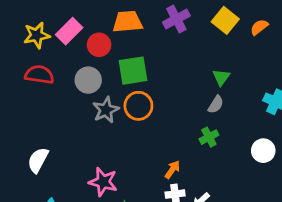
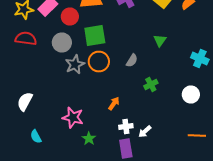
gray semicircle: (216, 104) -> (132, 60), moved
orange arrow: (172, 170) -> (114, 104), moved

